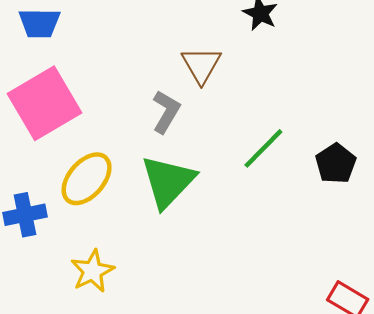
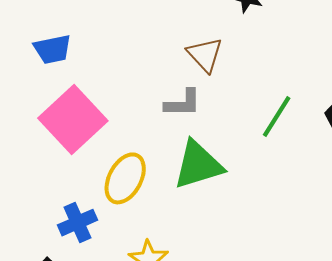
gray L-shape: (166, 112) -> (183, 103), turned 72
green triangle: (168, 182) -> (198, 165), turned 42

